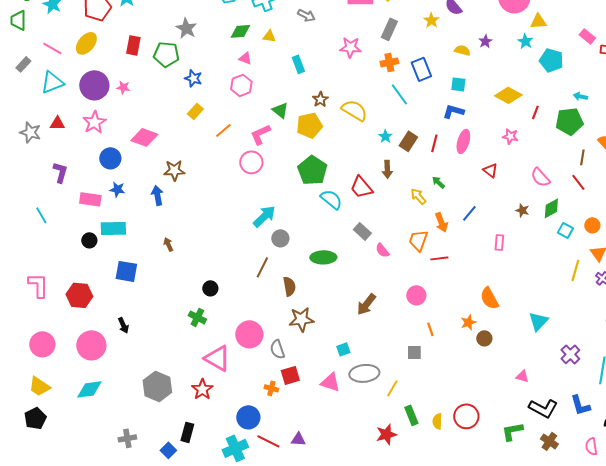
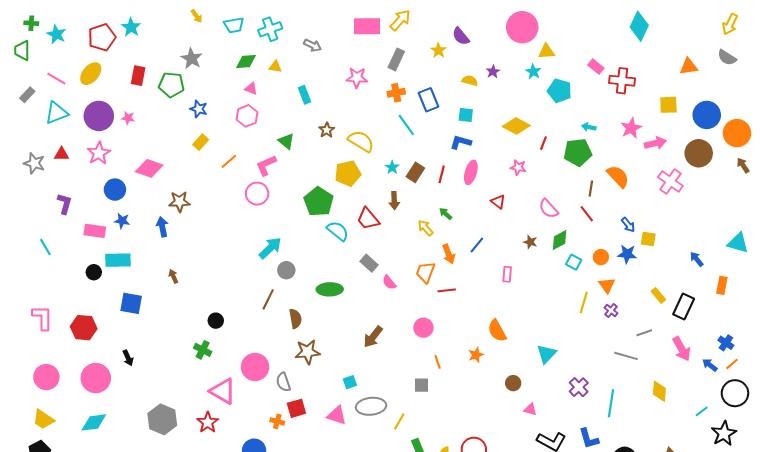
yellow pentagon: (309, 125) -> (348, 173), moved
brown circle: (484, 338) -> (513, 383), moved

